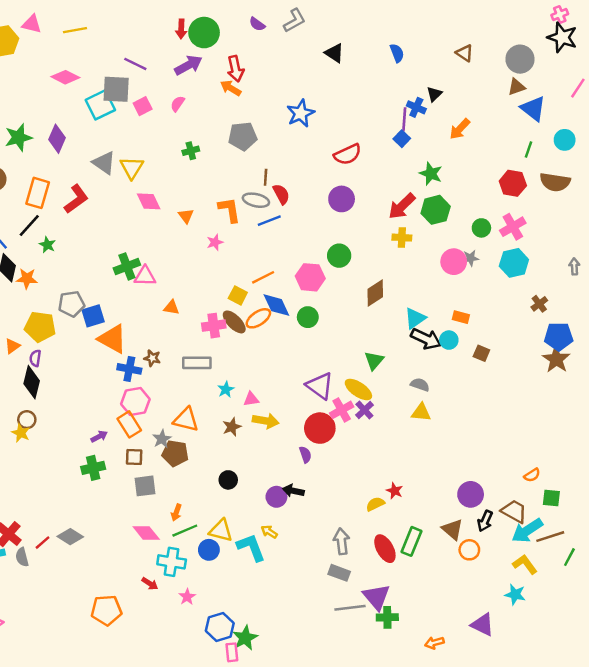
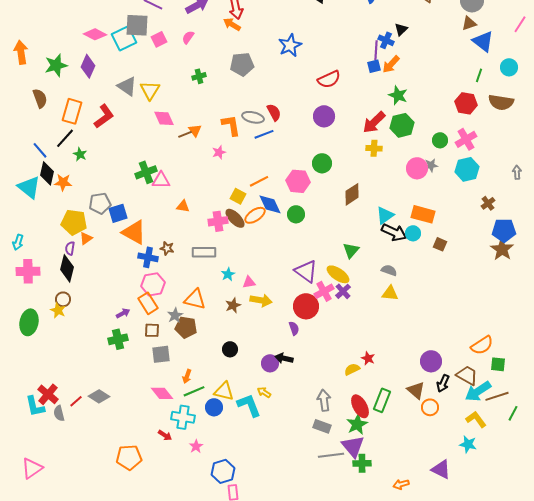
pink diamond: (65, 77) -> (95, 34), moved
orange arrow: (460, 129) -> (391, 64), moved
blue square: (402, 139) -> (374, 66), turned 32
brown line: (266, 177) -> (185, 134), moved, turned 64
orange rectangle: (461, 317) -> (423, 214), size x1.6
orange triangle: (12, 346) -> (86, 238), moved
orange semicircle: (532, 475) -> (482, 345), size x1.6
green star: (245, 638) -> (357, 424), moved

